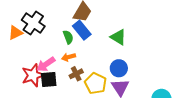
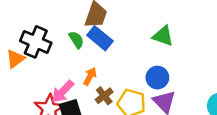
green semicircle: (68, 37) -> (76, 40), moved
green triangle: (118, 37) -> (163, 36), moved
orange arrow: (69, 57) -> (90, 76), turned 144

